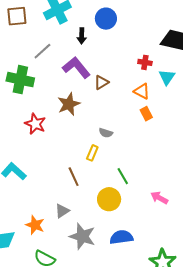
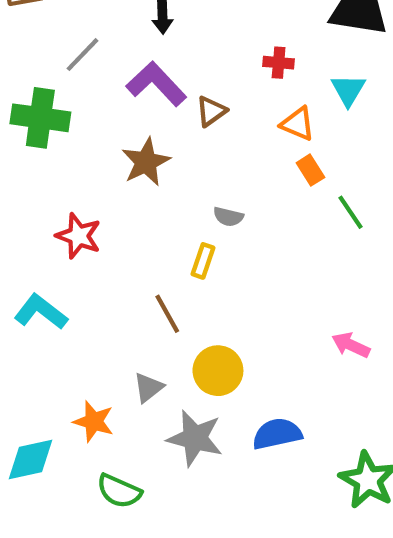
red cross: (145, 62) -> (279, 63), moved
red star: (35, 124) -> (79, 236), moved
green line: (123, 176) -> (351, 212), moved
yellow circle: (109, 199) -> (218, 371), moved

